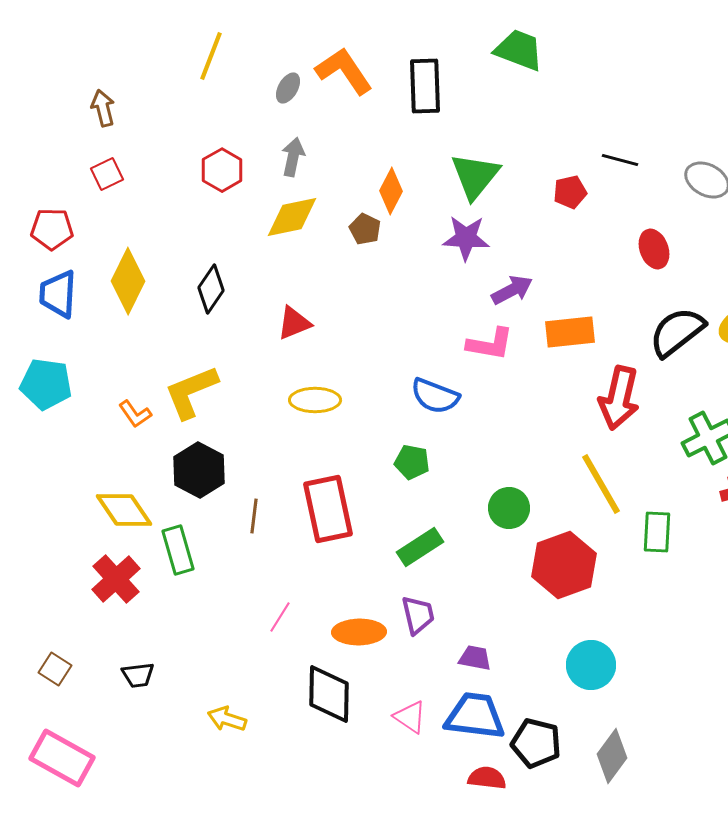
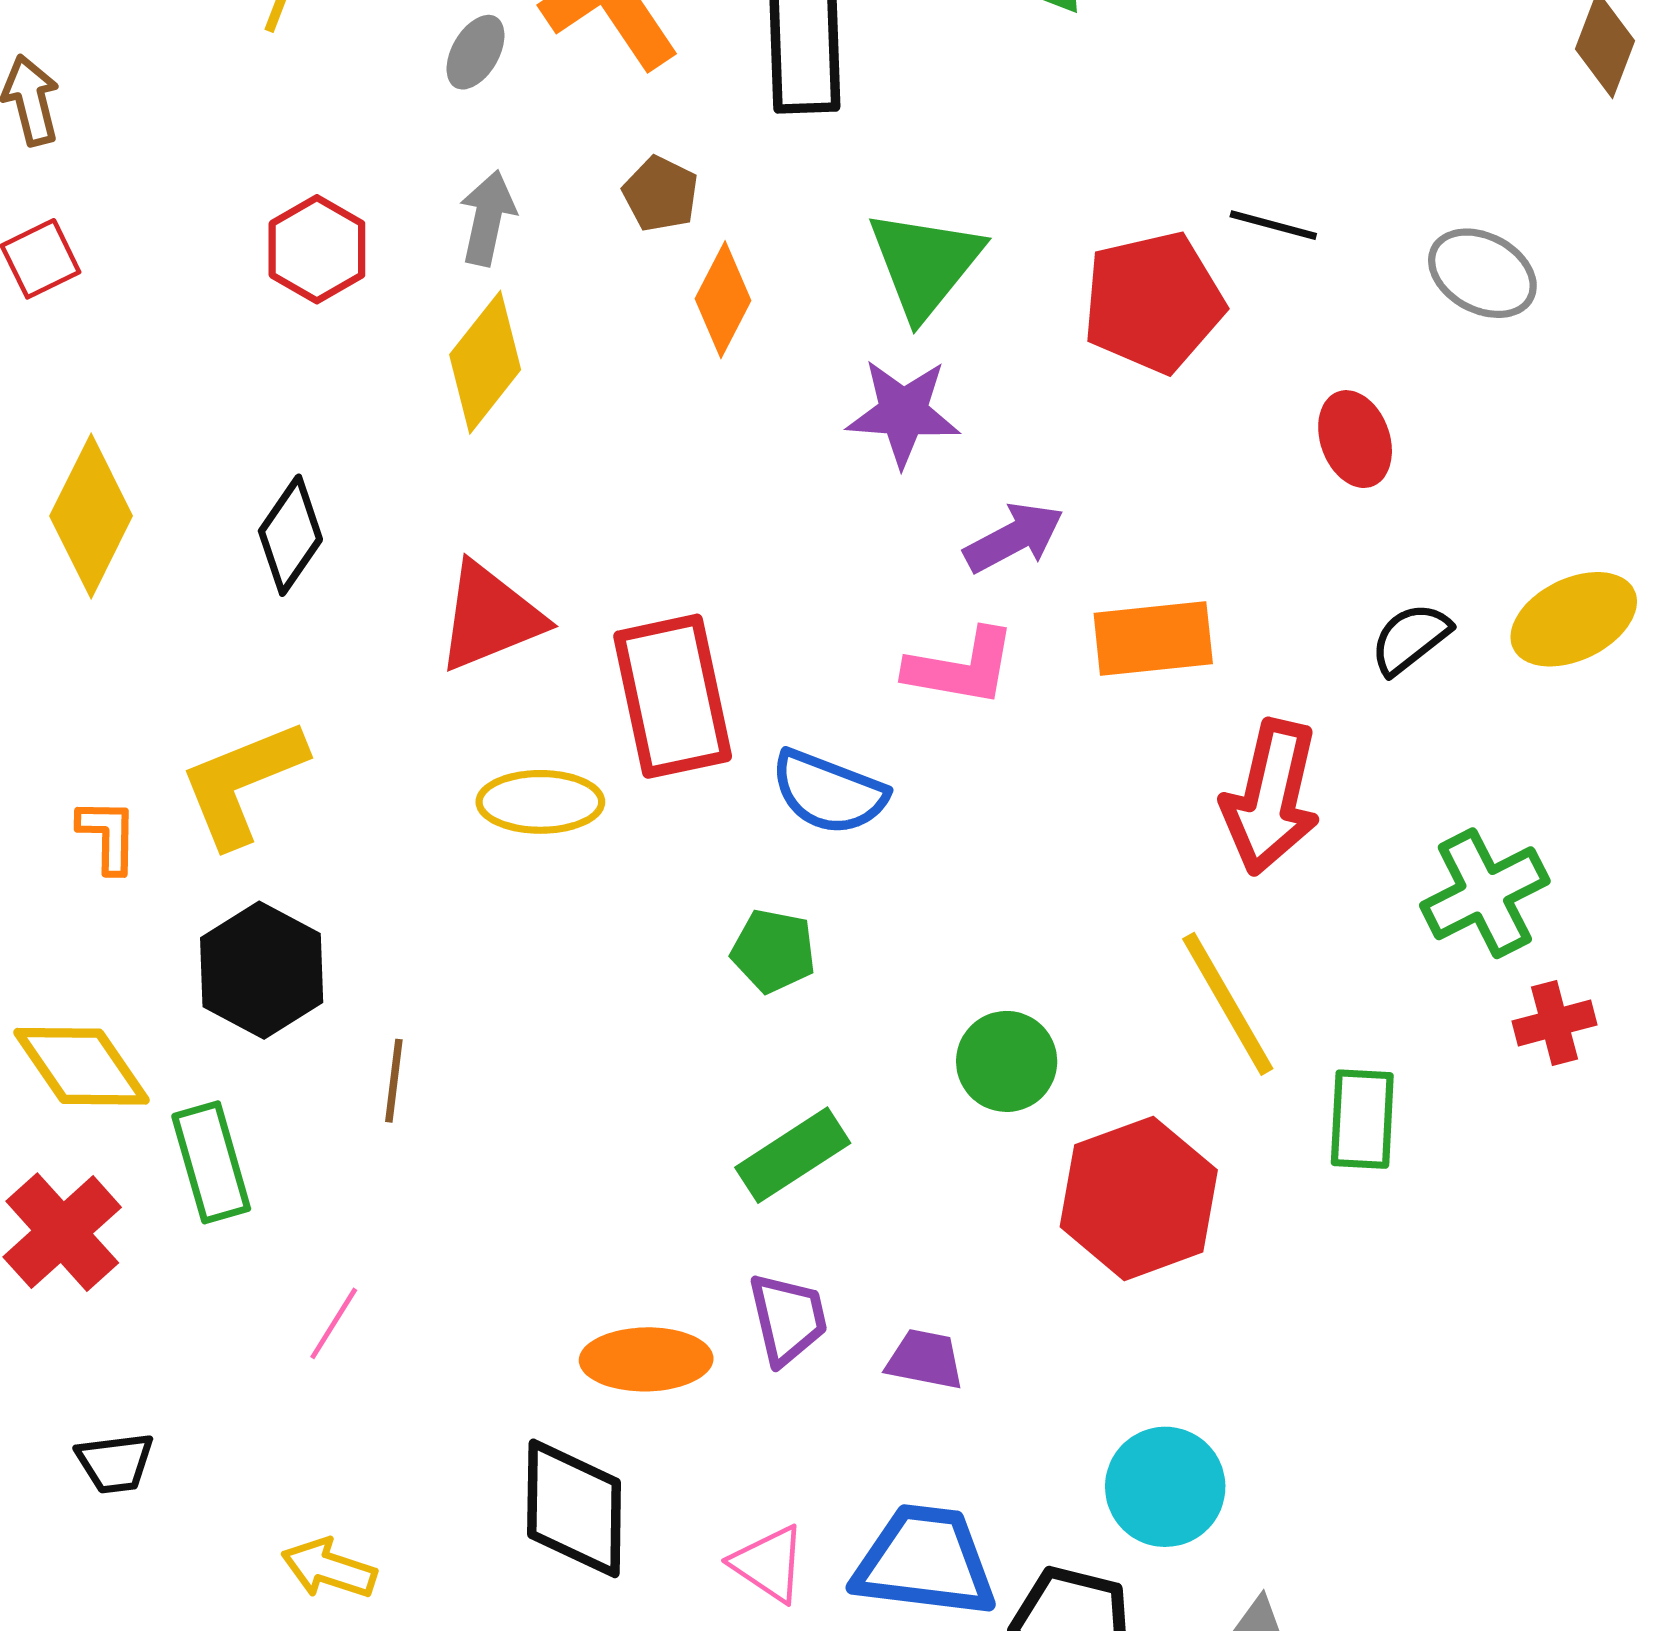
red pentagon: (570, 192) -> (1153, 302), size x1.8
yellow diamond: (292, 217) -> (485, 362), turned -40
brown pentagon: (365, 229) -> (661, 194), moved
red triangle: (294, 323) -> (490, 617), size x1.4
black semicircle: (677, 332) -> (1410, 639), size x0.6
orange L-shape: (135, 414) -> (108, 836), turned -144
red rectangle: (328, 509) -> (673, 696), moved
pink line: (280, 617) -> (334, 1323), moved
purple trapezoid: (475, 658) -> (925, 1359), moved
cyan circle: (591, 665) -> (1165, 1487), moved

